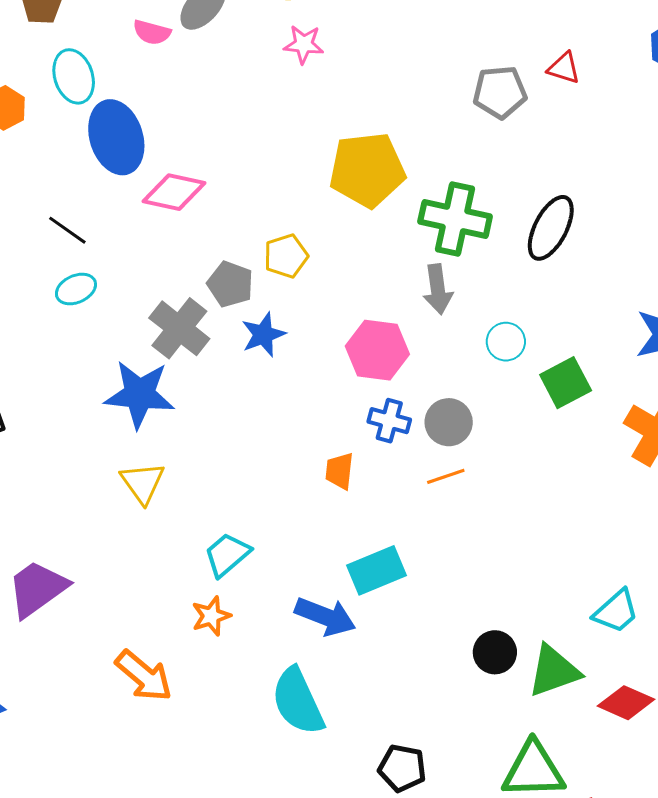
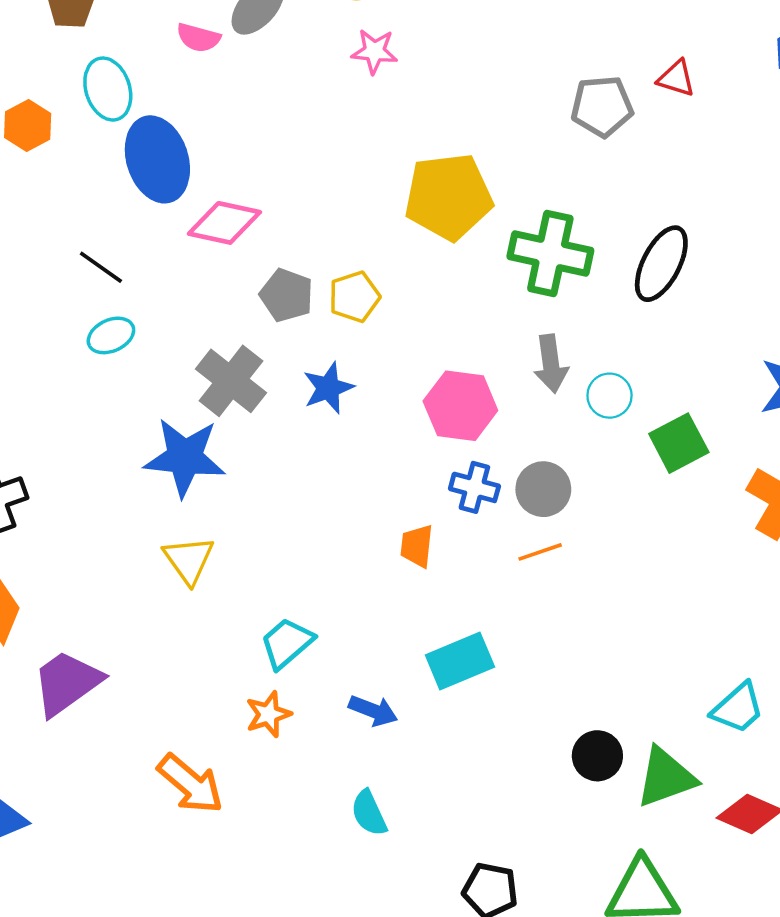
gray pentagon: (230, 284) -> (287, 295), moved
gray arrow: (438, 289) -> (551, 364), moved
blue arrow: (325, 616) -> (373, 711), moved, size x0.7
cyan semicircle: (298, 701) -> (369, 813), size x0.6

